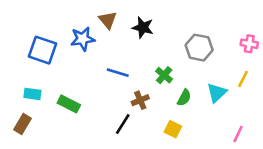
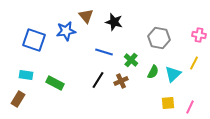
blue line: (118, 73) -> (104, 52), moved
green semicircle: (184, 98) -> (153, 72), moved
brown cross: (140, 100) -> (121, 81), moved
black line: (123, 124) -> (98, 80), moved
yellow square: (173, 129) -> (168, 103), moved, turned -32

